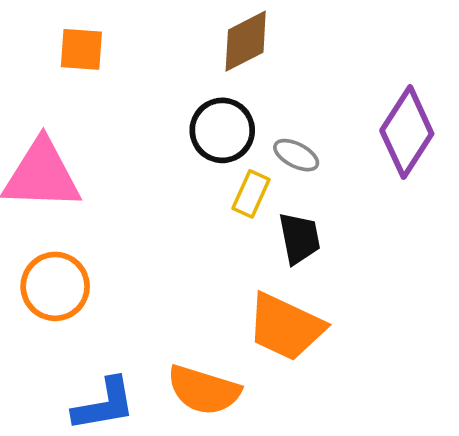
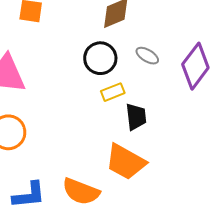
gray ellipse: (296, 155) -> (147, 56), moved
yellow rectangle: (251, 194) -> (113, 92), turned 40

